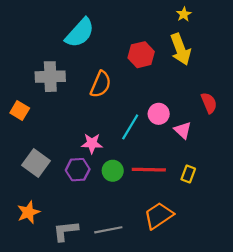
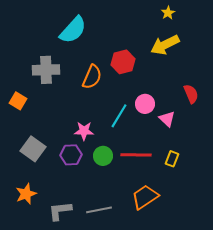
yellow arrow: (181, 49) -> (165, 45), turned 84
red hexagon: (141, 55) -> (123, 62), moved

